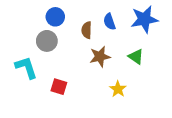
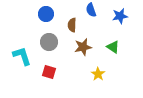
blue star: (144, 19) -> (120, 16), size x0.7
blue semicircle: (109, 22) -> (91, 10), moved
gray circle: (47, 41) -> (49, 42), moved

